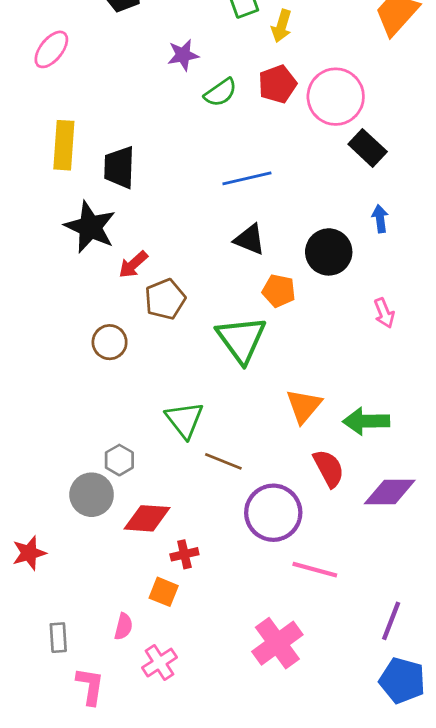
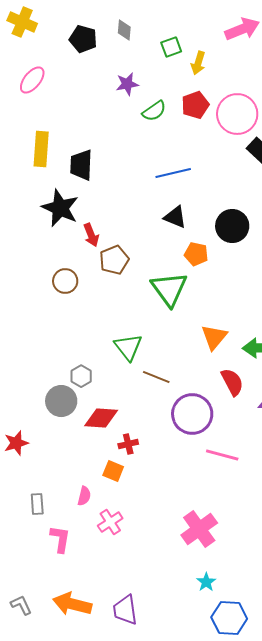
red arrow: (133, 264) -> (91, 235), turned -70
brown circle: (110, 342) -> (65, 281), moved
pink cross: (277, 643) -> (199, 529), moved

